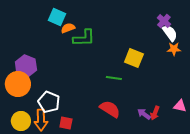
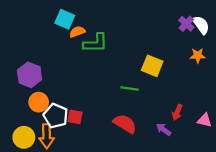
white semicircle: (170, 33) -> (201, 25), moved
orange circle: (18, 84) -> (39, 102), moved, size x0.7
red arrow: (155, 113) -> (177, 112), moved
red square: (66, 123) -> (75, 117), moved

